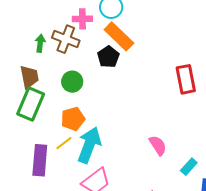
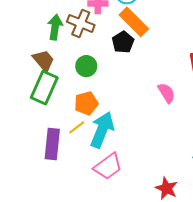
green arrow: (40, 43) -> (55, 27), size x1.4
brown trapezoid: (29, 77) -> (43, 61), turned -30
pink semicircle: (158, 145) -> (167, 93), moved

